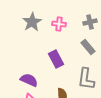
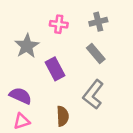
gray star: (32, 22) -> (27, 46), moved
gray L-shape: (86, 79) -> (93, 94), turned 30

